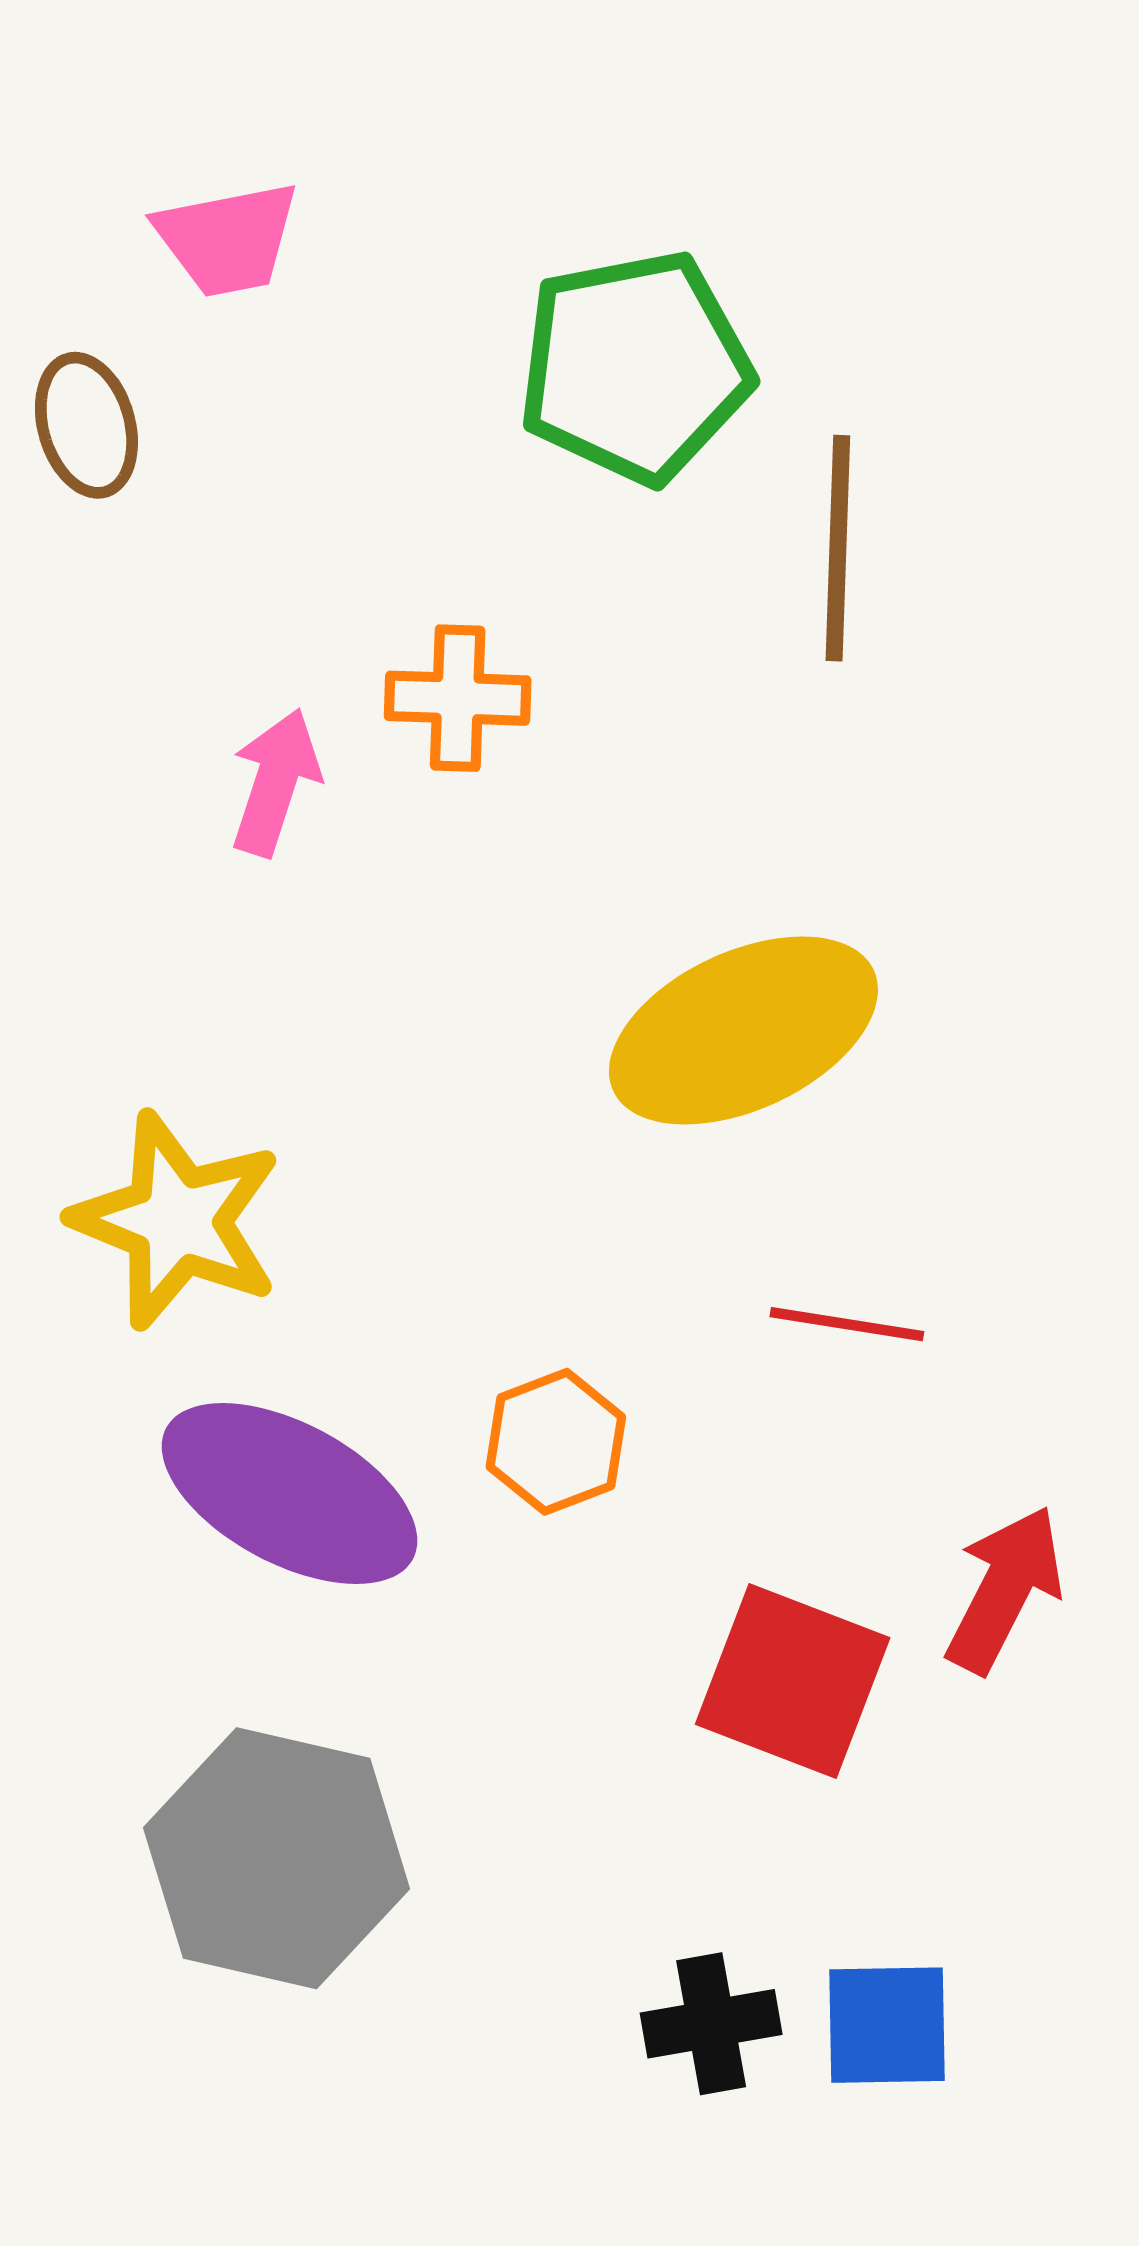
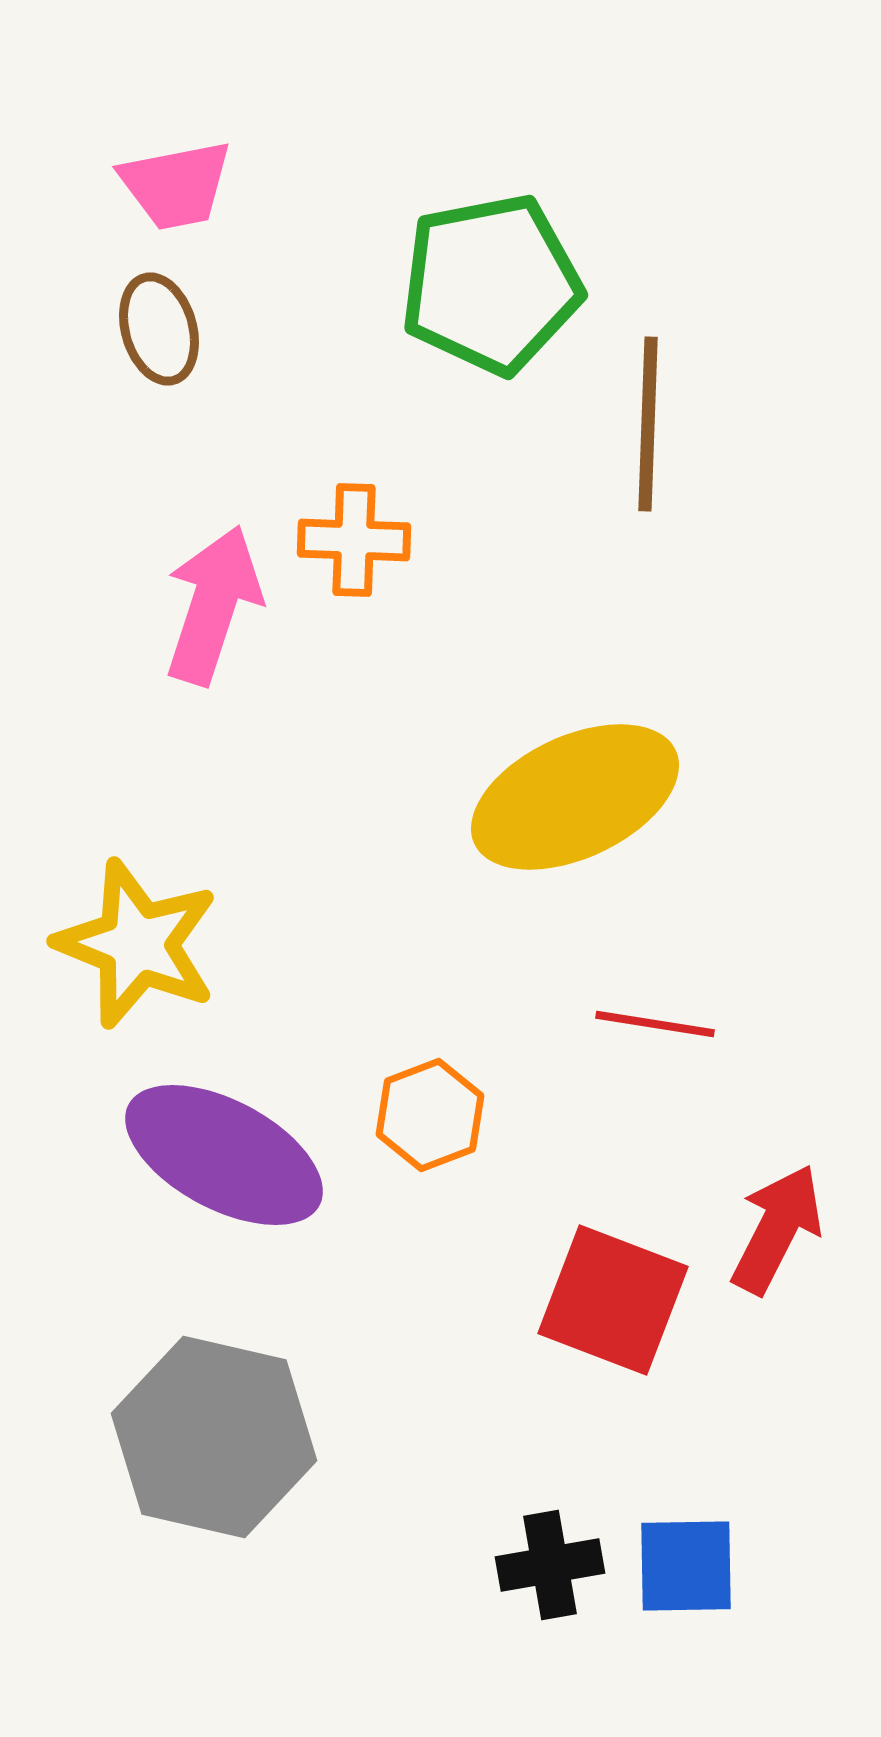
brown ellipse: (86, 425) -> (159, 329), moved
pink arrow: (275, 782) -> (213, 605), size x1.4

